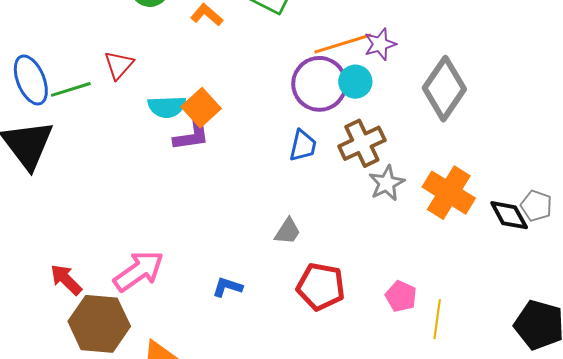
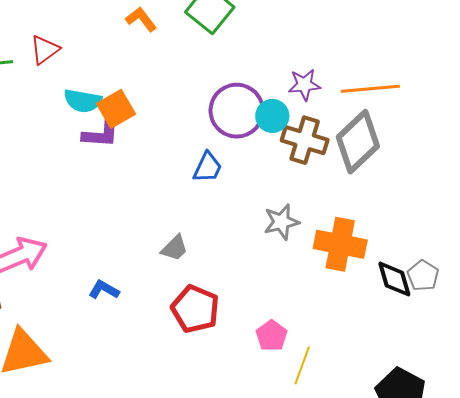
orange line: (343, 44) -> (370, 89), moved
brown cross: (362, 143) -> (305, 140), moved, turned 30
orange cross: (449, 193) -> (340, 244), turned -33

